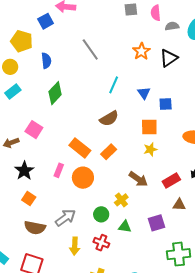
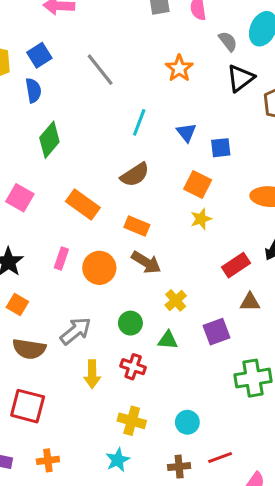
blue square: (46, 21) -> (39, 55), moved
gray semicircle: (172, 26) -> (228, 41), moved, turned 64
black triangle: (169, 58) -> (240, 78), moved
orange square: (149, 127) -> (198, 185), turned 30
orange rectangle: (80, 148) -> (83, 205), moved
orange rectangle: (109, 152) -> (137, 226), turned 70
brown arrow: (138, 179) -> (146, 262), moved
yellow cross: (121, 200) -> (176, 300), moved

